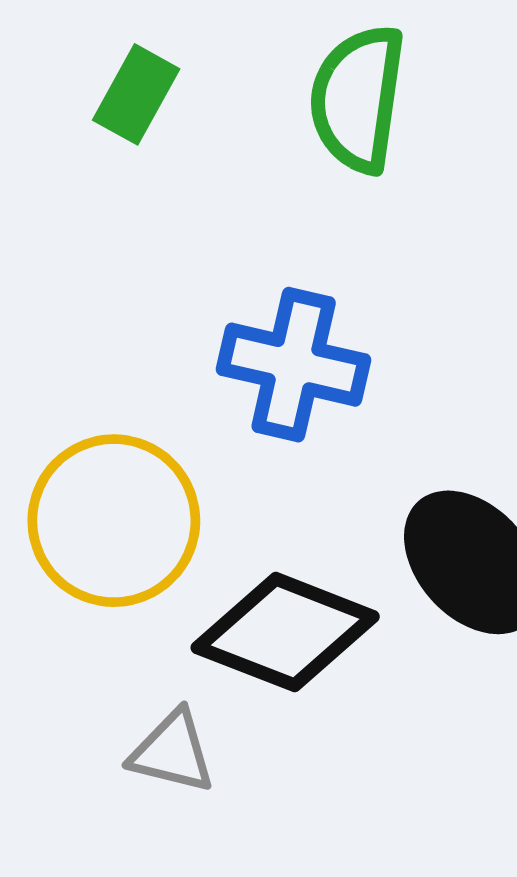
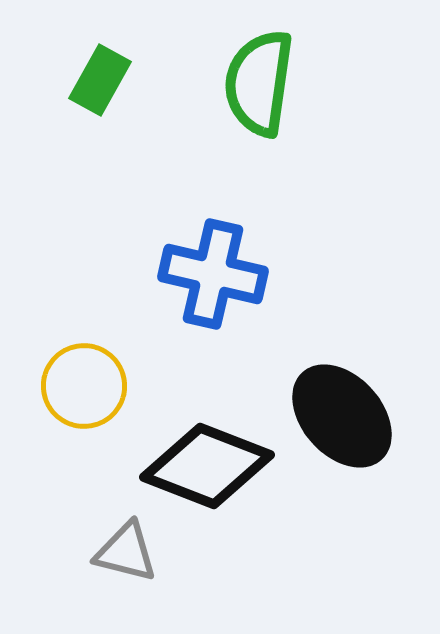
yellow circle: (114, 521) -> (84, 386), size x0.7

